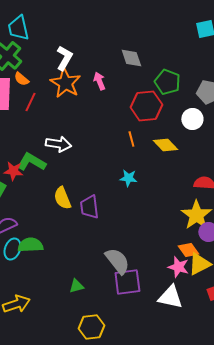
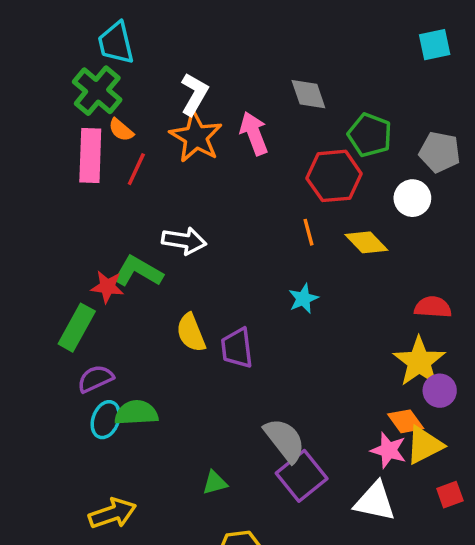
pink arrow: (99, 81) -> (254, 133), size x1.4
cyan star: (128, 178) -> (303, 299), turned -30
purple square: (127, 282) -> (302, 476), turned -32

